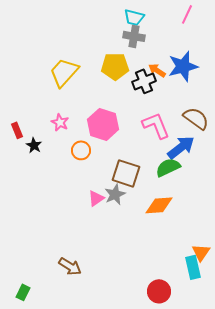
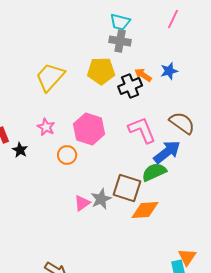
blue star: (183, 66) -> (169, 71), size x0.6
brown square: (126, 173) -> (127, 188), moved

